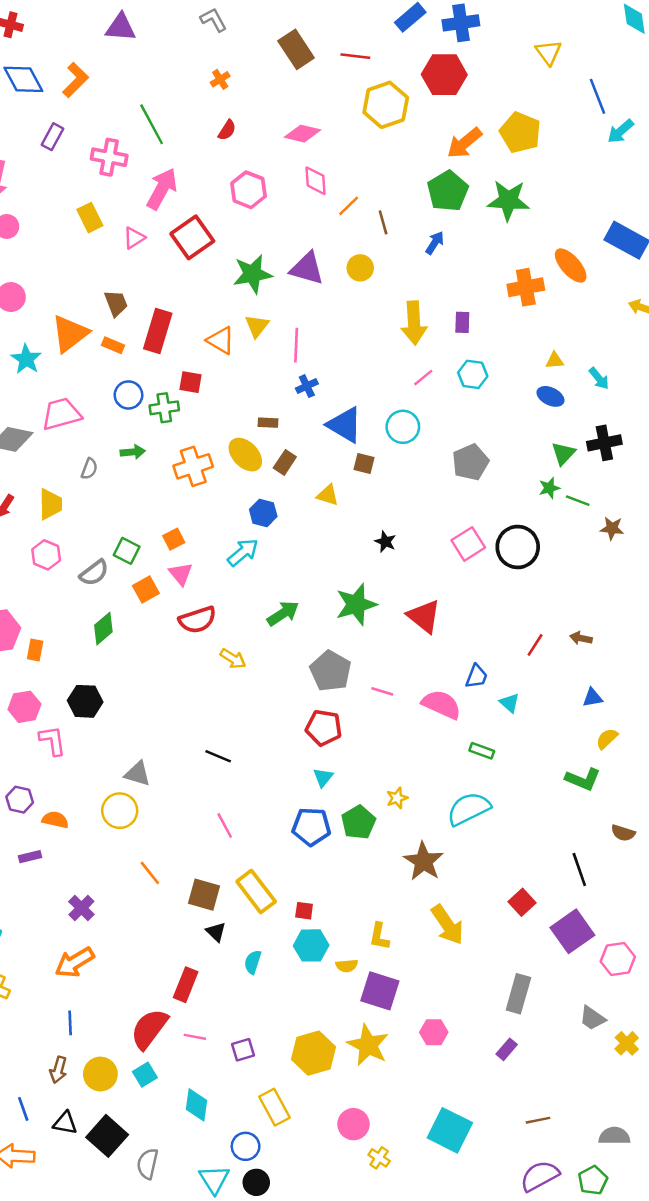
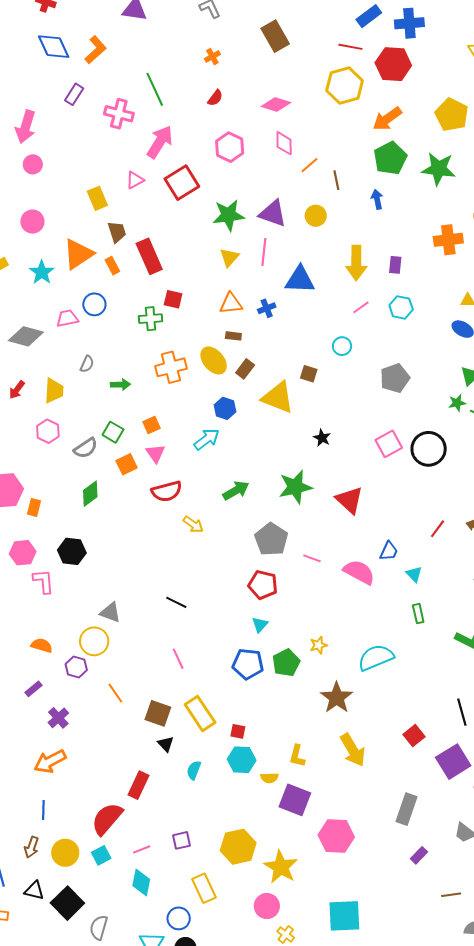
red line: (355, 56) -> (350, 47), moved
orange arrow: (464, 143) -> (387, 119), moved
yellow rectangle: (90, 218) -> (97, 198), moved
blue arrow: (435, 243) -> (377, 199), turned -48
red rectangle: (158, 331) -> (149, 256), turned -44
orange triangle: (221, 340) -> (231, 304), moved, turned -40
orange rectangle: (113, 345) -> (112, 266), turned 36
pink line: (296, 345) -> (264, 252), moved
blue circle: (128, 395) -> (94, 304), moved
pink trapezoid: (61, 414) -> (67, 318), size x0.7
blue triangle: (345, 425) -> (300, 280), moved, turned -32
cyan circle: (403, 427) -> (342, 346), size x0.7
green arrow: (133, 452) -> (121, 385), moved
yellow triangle: (328, 495) -> (278, 397), size x1.8
green rectangle: (482, 751) -> (418, 614), moved, turned 54
purple hexagon: (20, 800) -> (76, 667), moved
purple rectangle: (30, 857) -> (33, 689), moved, turned -30
pink hexagon: (434, 1032) -> (336, 836), size x1.6
pink line: (195, 1037) -> (142, 849), moved, turned -36
yellow star: (368, 1045) -> (281, 867), moved
purple rectangle: (507, 1049) -> (419, 855), moved
brown line: (538, 1120) -> (451, 895), moved
cyan square: (450, 1130) -> (344, 916), turned -33

